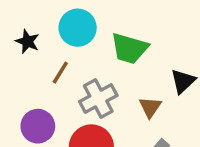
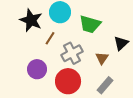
black star: (27, 41) -> (31, 20), size x1.6

